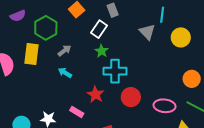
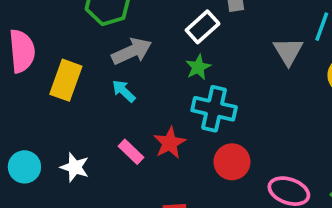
gray arrow: (64, 51) -> (132, 51), size x1.5
yellow rectangle: (32, 54) -> (66, 80), moved
pink rectangle: (77, 112) -> (131, 152), moved

